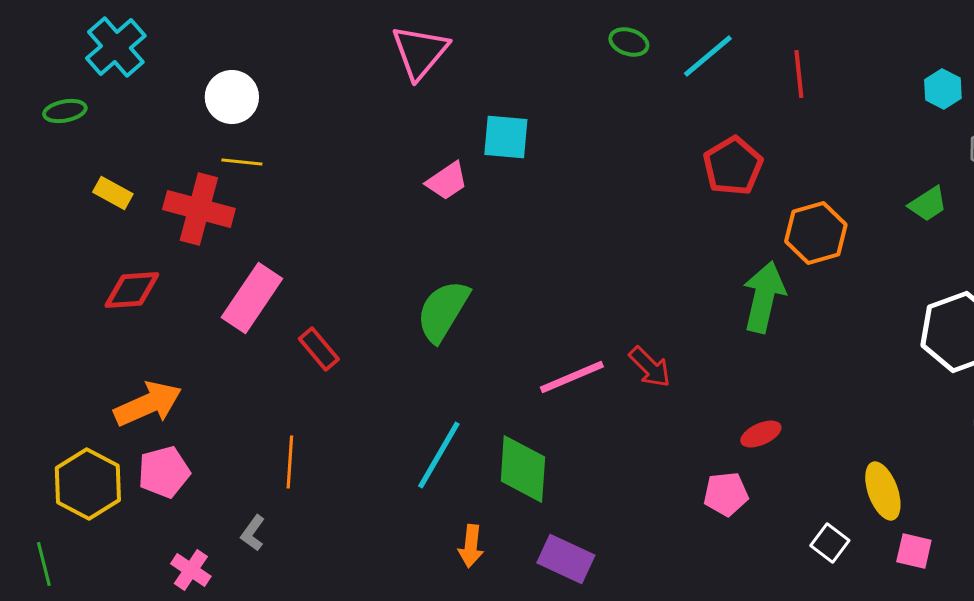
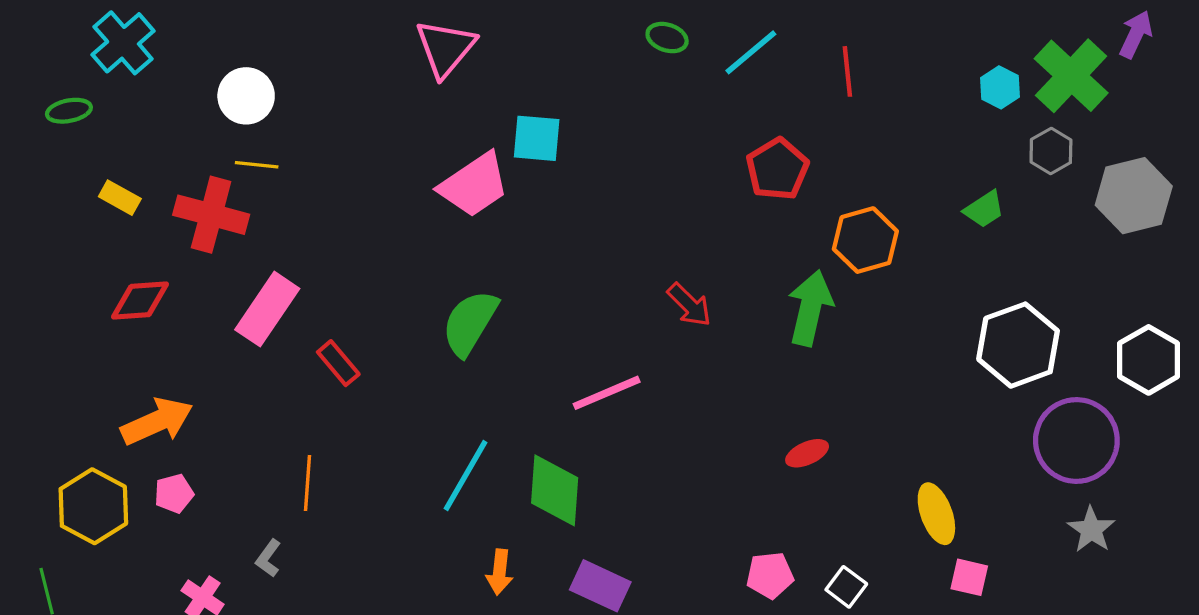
pink trapezoid: (447, 181) -> (474, 185), size x1.6
red arrow: (650, 367) -> (689, 305), moved
pink pentagon: (164, 472) -> (174, 494), size x0.7
pink pentagon: (726, 494) -> (770, 575), moved
white square: (830, 543) -> (846, 587), moved

